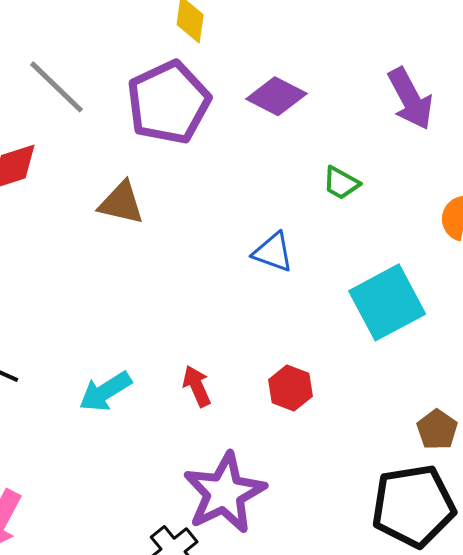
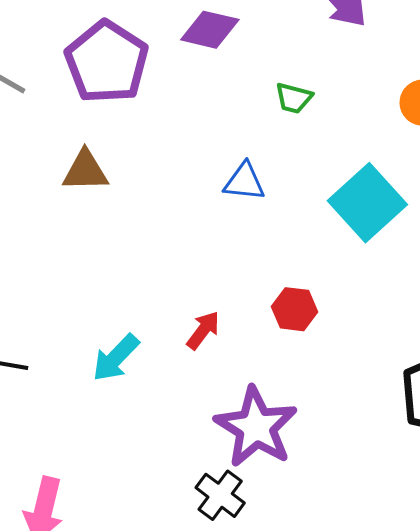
red arrow: (197, 386) -> (203, 330), turned 75

